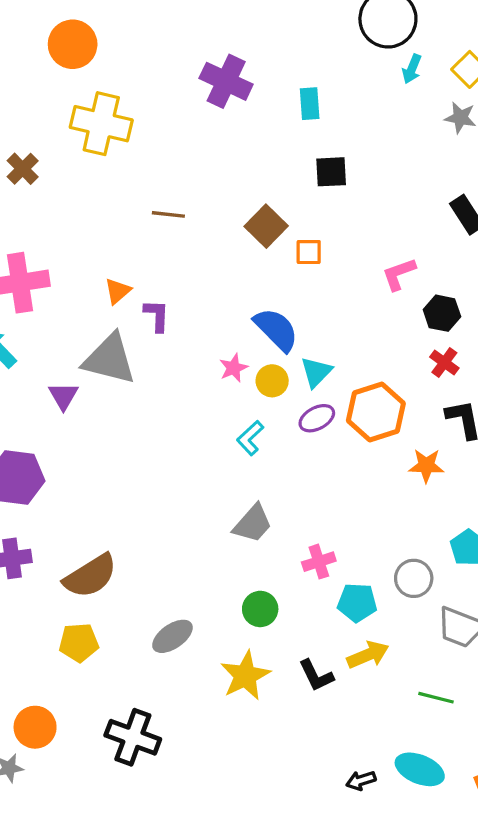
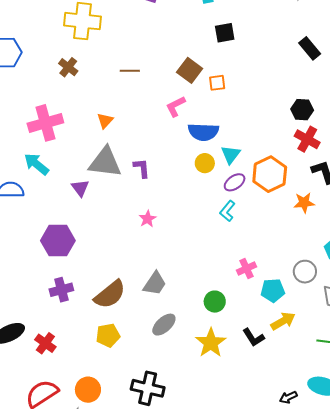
brown cross: (23, 169) -> (68, 67), moved
pink L-shape: (399, 274) -> (176, 106), moved
purple L-shape: (157, 316) -> (142, 168), moved
blue semicircle: (276, 330) -> (203, 132), turned 144
red cross: (444, 363) -> (307, 139), size x1.4
pink star: (234, 368) -> (148, 219), moved
cyan L-shape: (250, 438) -> (227, 211), moved
gray trapezoid: (253, 524) -> (155, 284), moved

